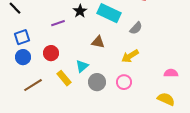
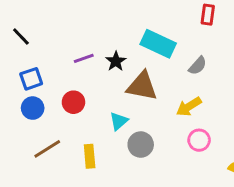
black star: (80, 11) -> (116, 61), moved
brown triangle: (98, 42) -> (142, 86), size x1.6
yellow rectangle: (64, 78) -> (90, 156), moved, turned 35
pink circle: (124, 82) -> (199, 140), moved

